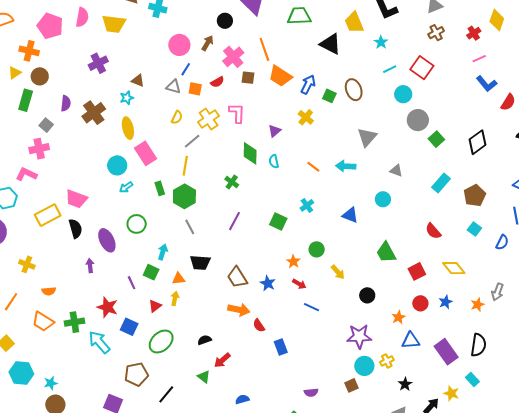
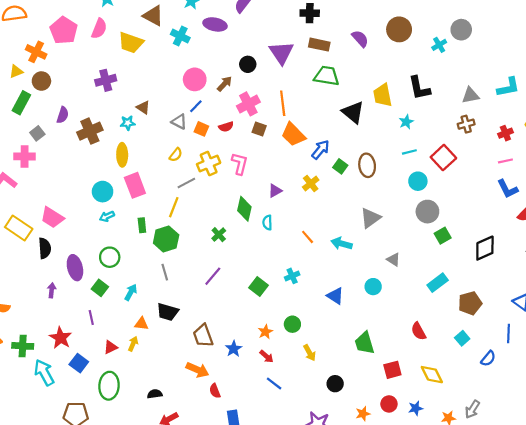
yellow rectangle: (48, 215) -> (19, 228), turned 50
green square: (151, 272) -> (100, 288), moved
green ellipse: (161, 342) -> (109, 386), turned -55

